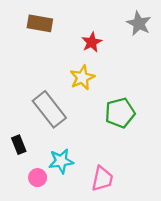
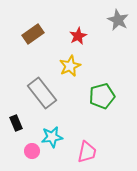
brown rectangle: (40, 23) -> (33, 34), moved, turned -45

